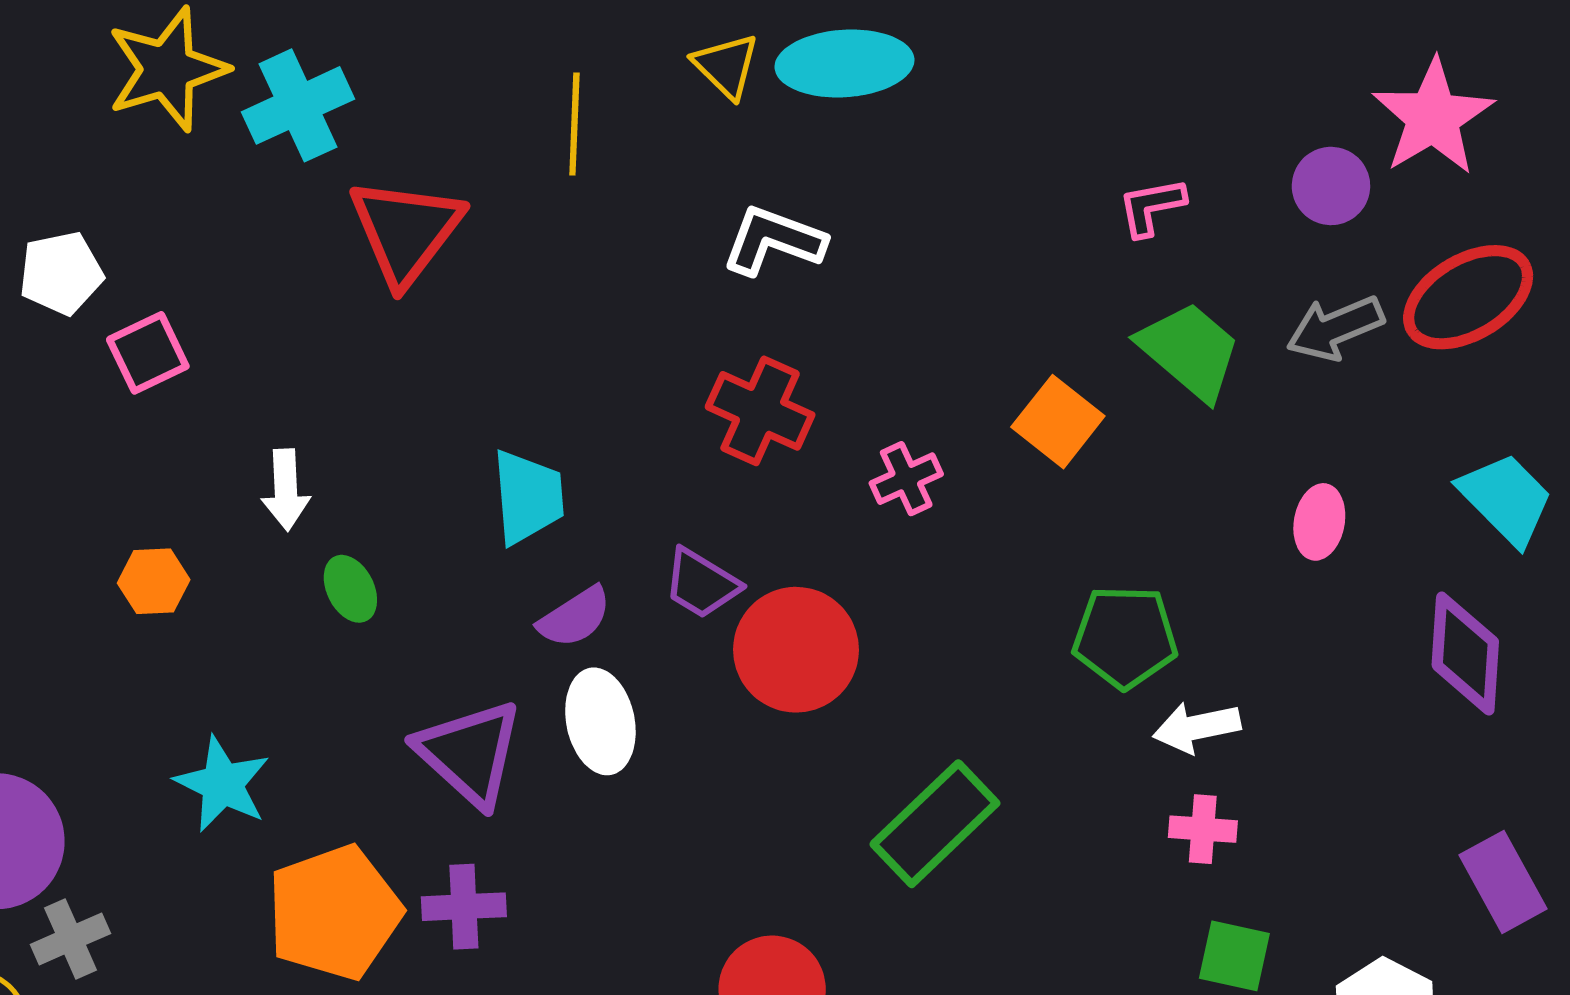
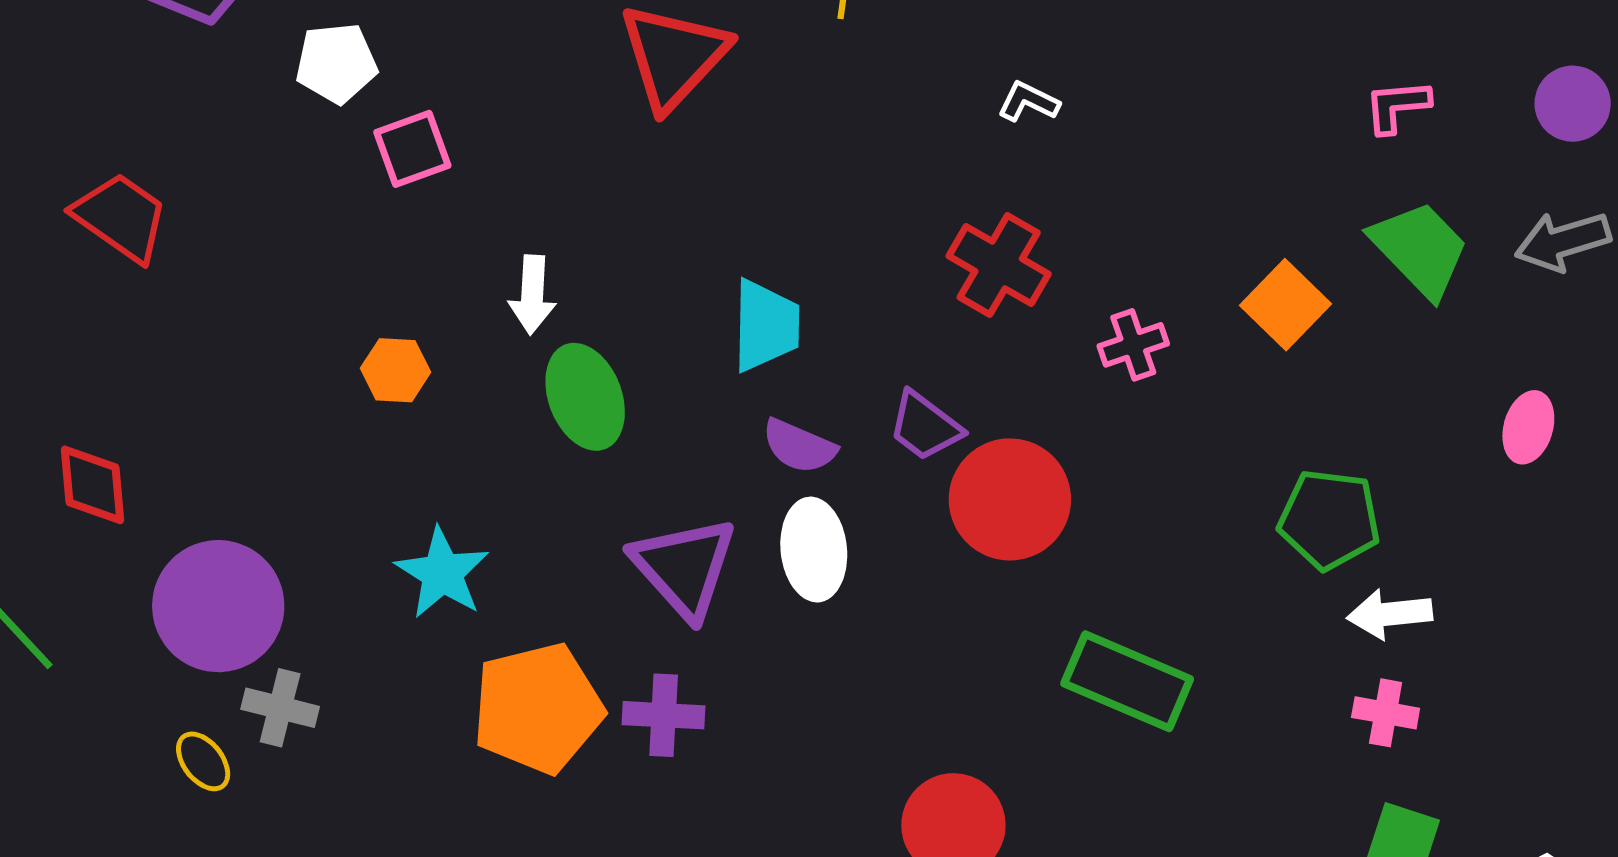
white L-shape: (774, 241) -> (1028, 102), size x0.6
green ellipse: (350, 589) -> (585, 397), size x1.6
purple semicircle: (575, 617) -> (799, 446), turned 50
green rectangle: (935, 824) -> (1127, 681), turned 61
gray cross: (70, 939) -> (280, 708), turned 32

